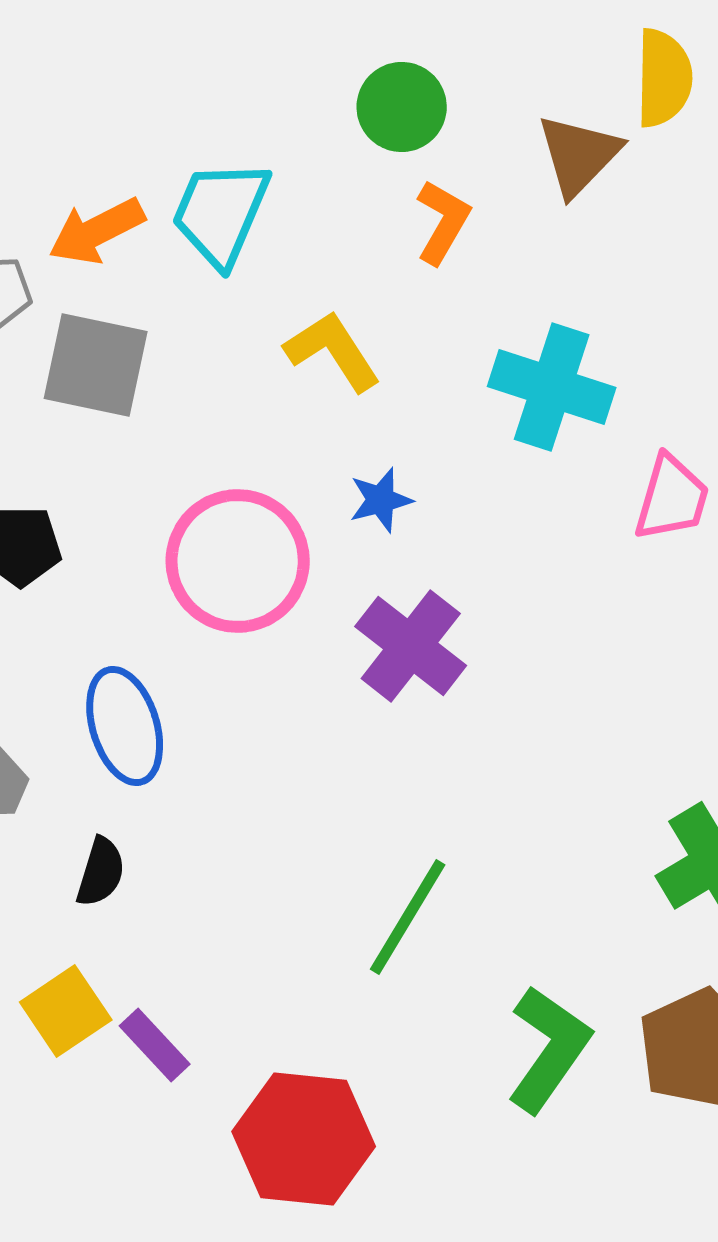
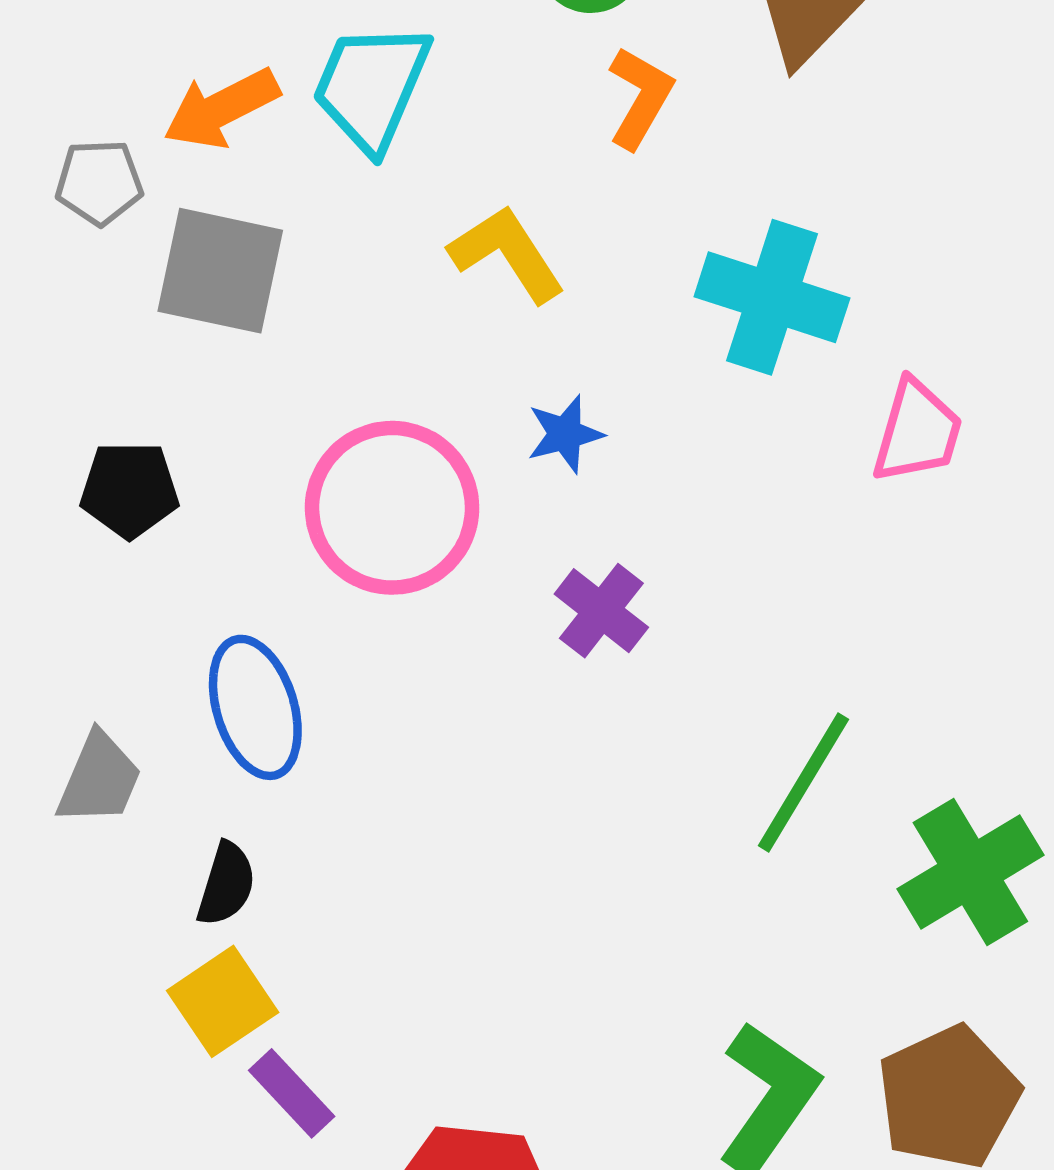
purple cross: (411, 646) -> (601, 611), size x0.7
green line: (408, 917) -> (803, 782), moved
yellow square: (66, 1011) -> (223, 1001), moved

